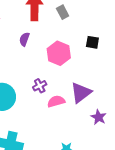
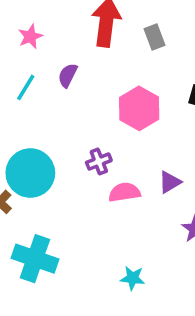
purple semicircle: (24, 39) -> (68, 75), moved
purple triangle: (81, 93) -> (170, 182), size x0.6

